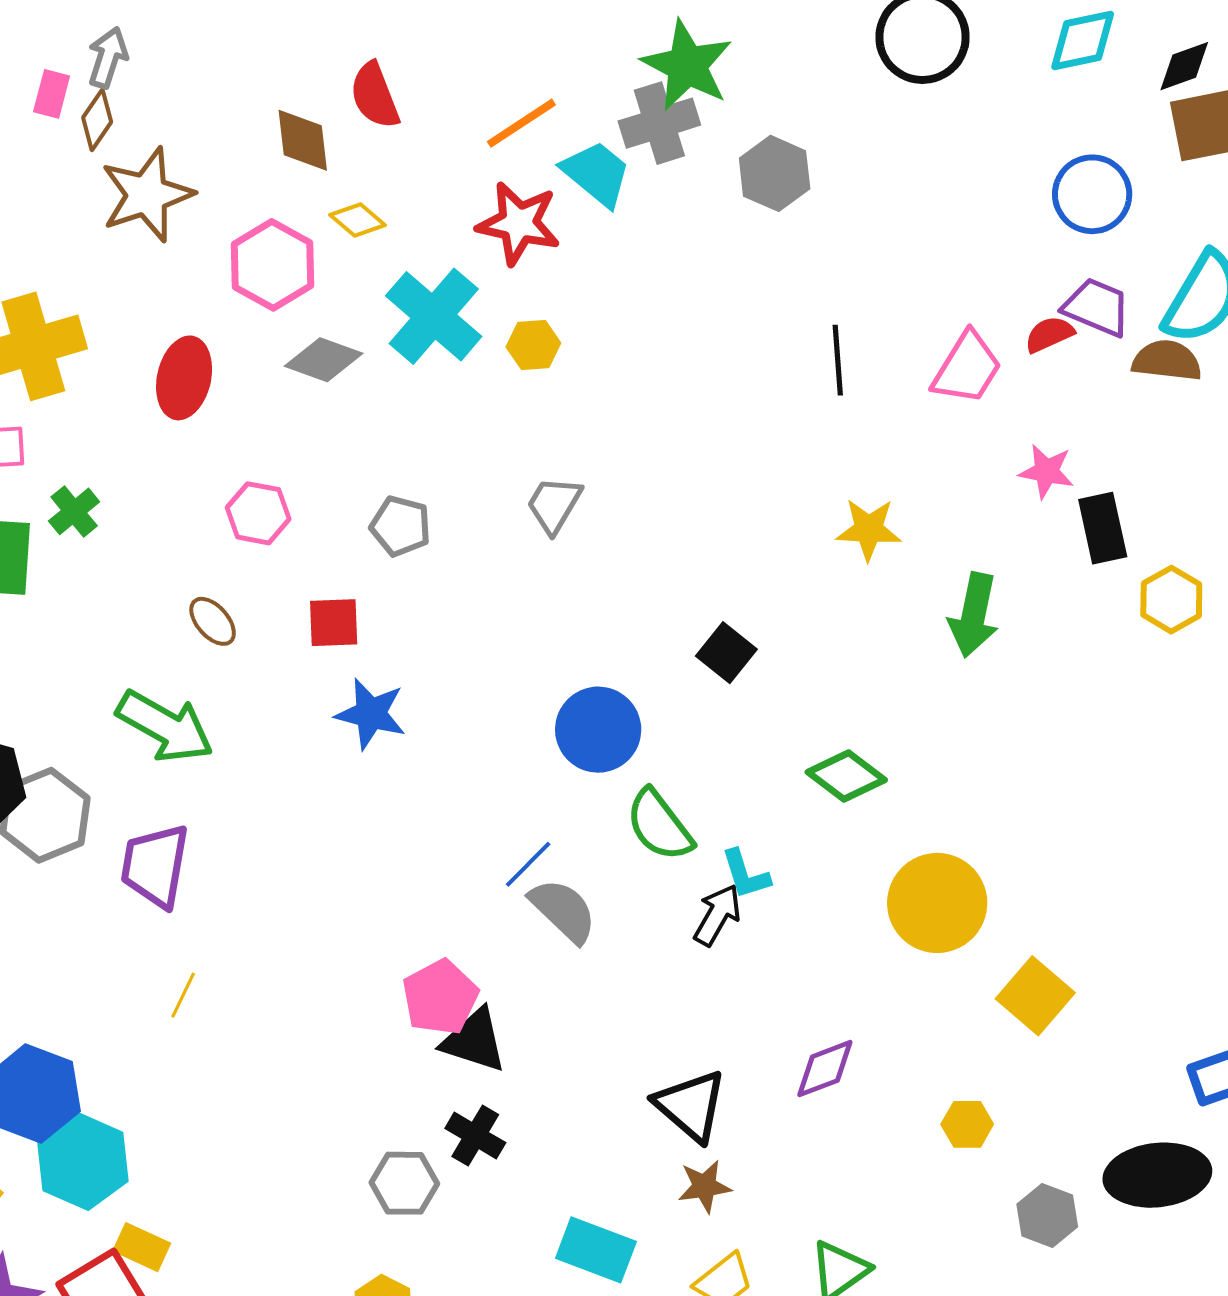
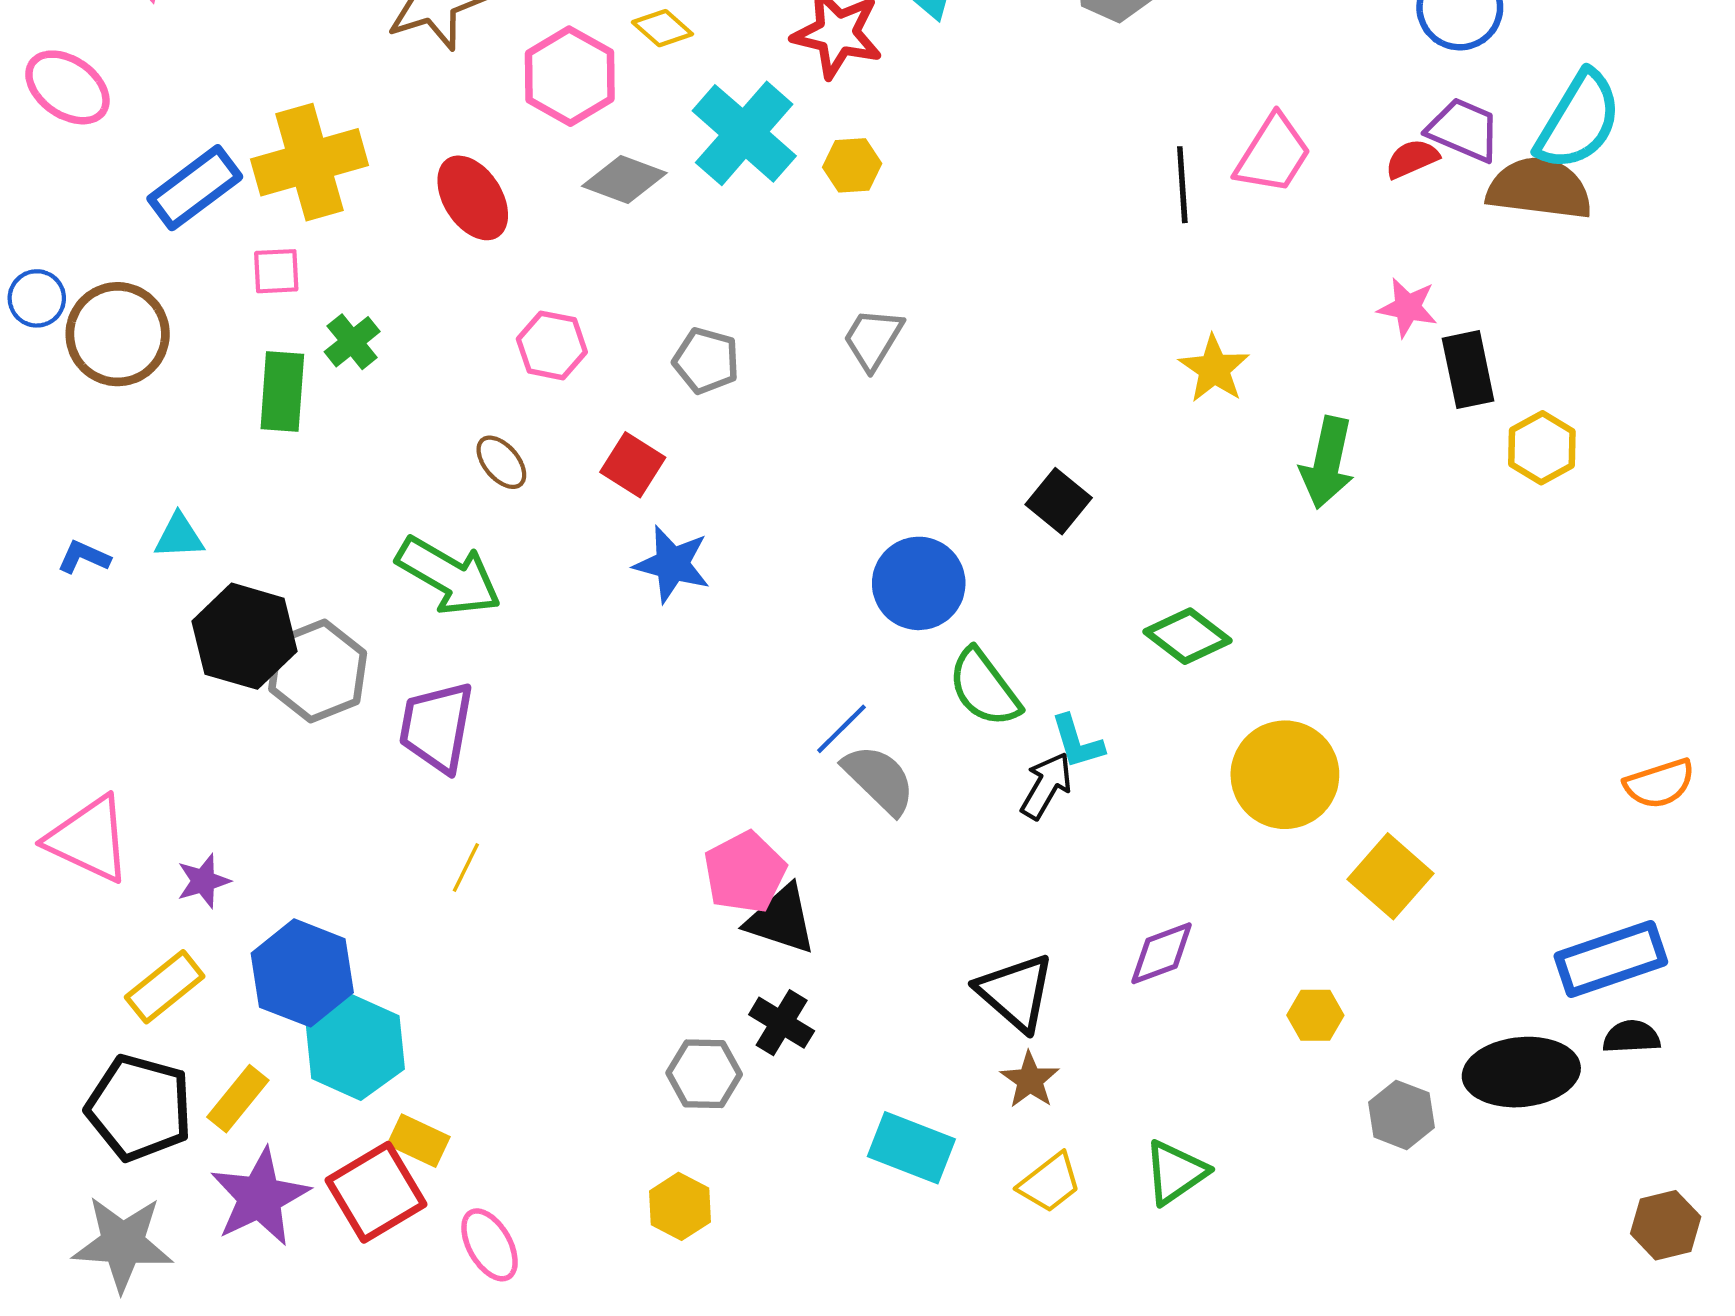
brown semicircle: (1167, 361) -> (1539, 188), size x1.4
pink trapezoid: (967, 368) -> (1273, 154), moved
red ellipse: (184, 378) -> (473, 198), turned -46
yellow star: (869, 529) -> (1214, 369), turned 30
red square: (334, 623) -> (633, 465), turned 34
brown star: (705, 1186) -> (1030, 1080), turned -30

